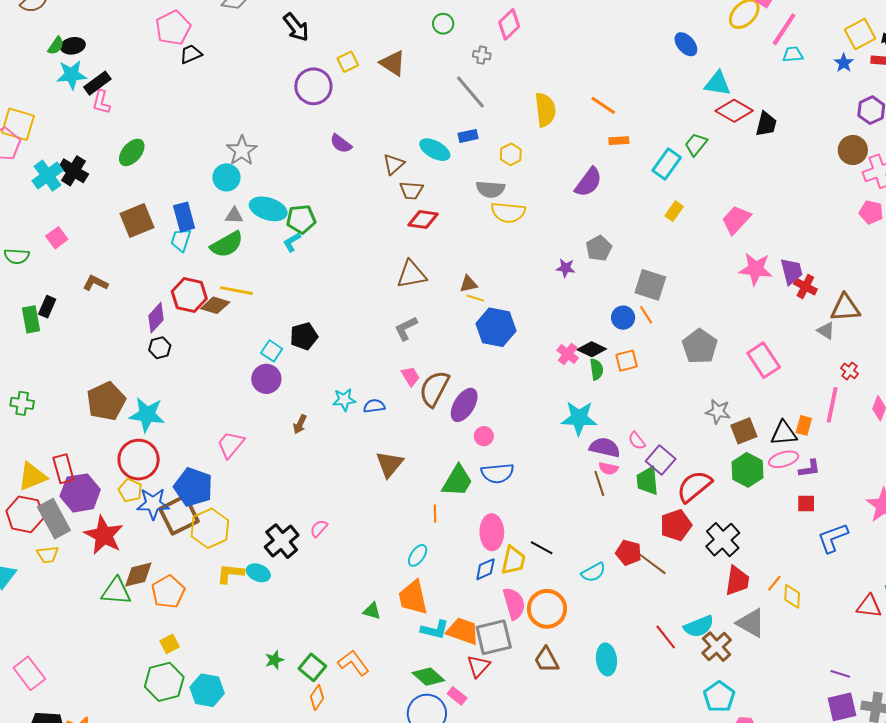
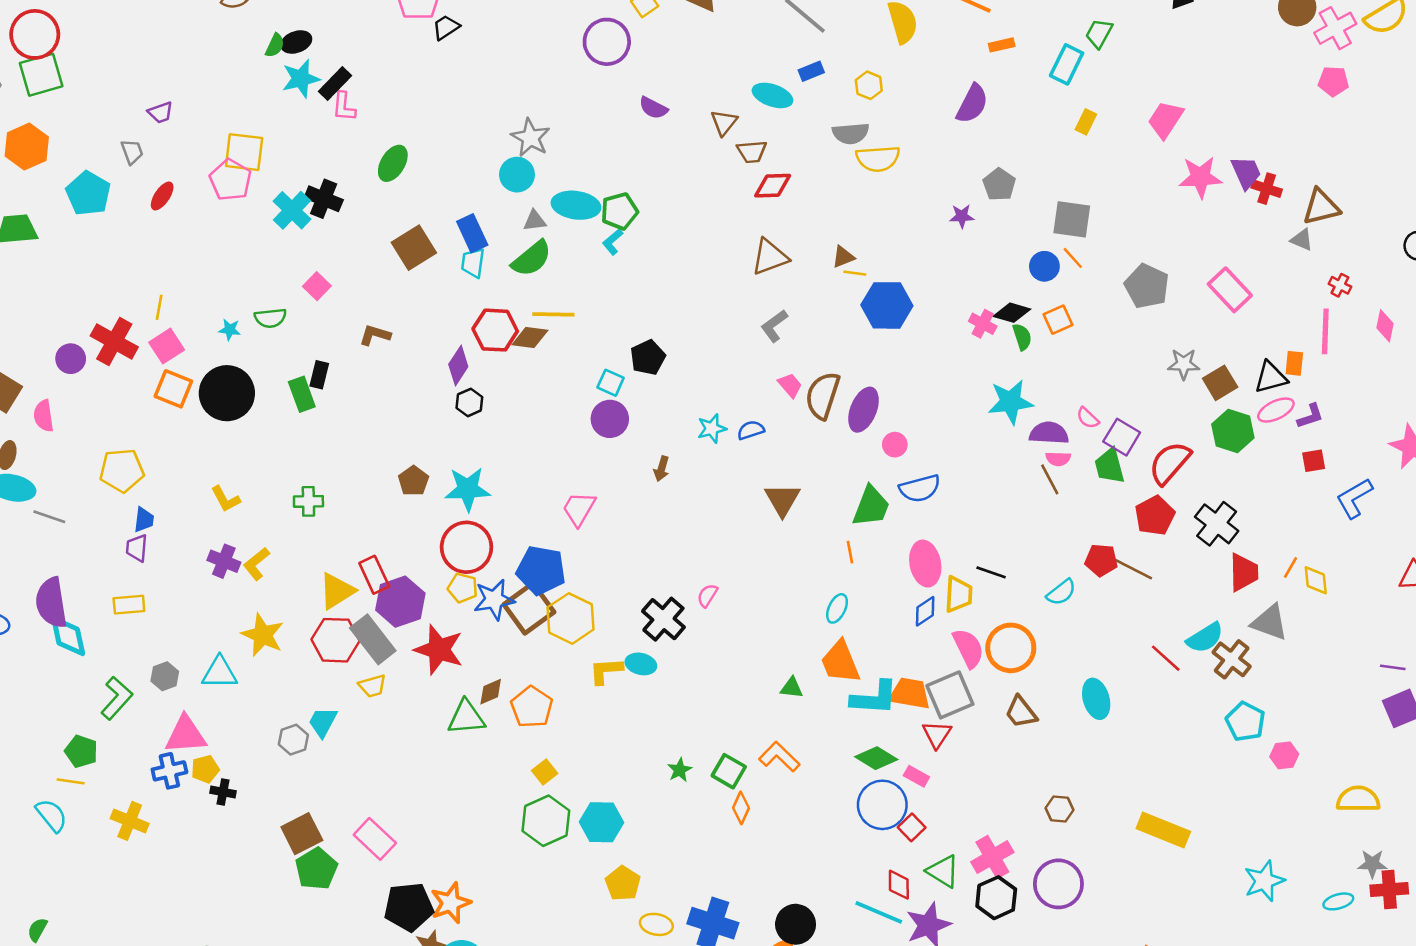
brown pentagon: (106, 401) -> (413, 481), size x0.6
brown diamond: (138, 575) -> (491, 692), size x0.7
cyan L-shape: (435, 630) -> (874, 698), size x1.4

